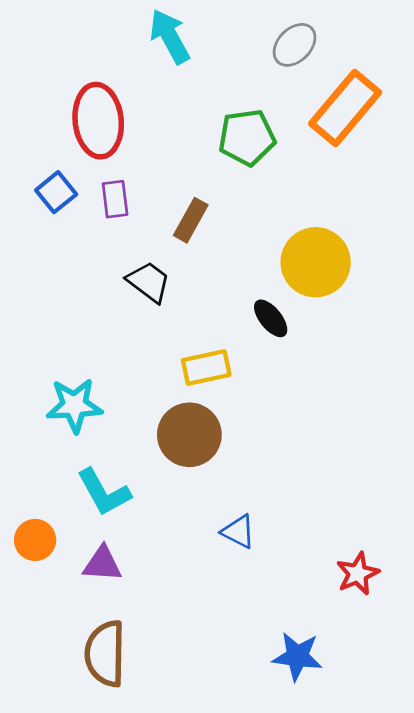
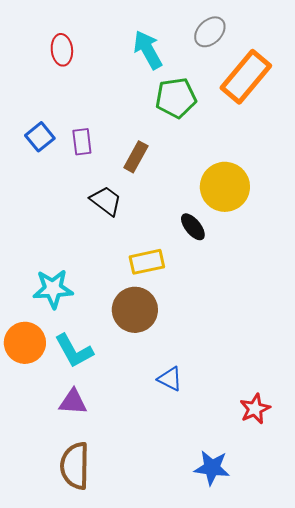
cyan arrow: (170, 36) -> (148, 50), moved
red ellipse: (98, 121) -> (62, 50), moved, size x0.6
orange circle: (35, 540) -> (25, 343), moved, size x1.4

